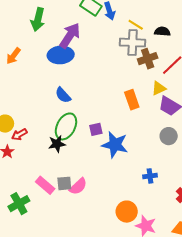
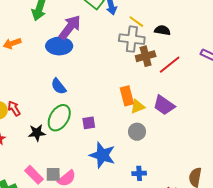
orange arrow: (13, 56) -> (12, 43), turned 30
yellow triangle: (159, 88) -> (138, 107), moved
red arrow: (19, 134) -> (14, 108), moved, turned 84
gray circle: (169, 136) -> (137, 132), moved
black star: (57, 144) -> (37, 133), moved
blue star: (115, 145) -> (102, 155), moved

